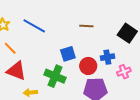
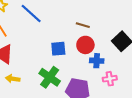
red circle: (88, 66) -> (85, 45), moved
green cross: (55, 76) -> (50, 77), moved

